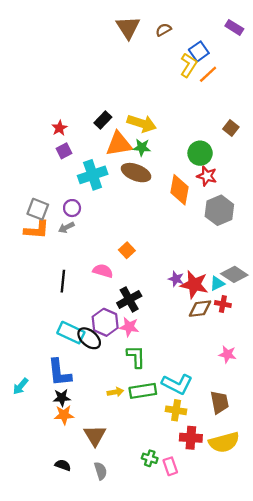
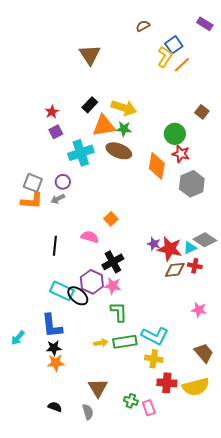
brown triangle: (128, 27) -> (90, 55), moved
brown trapezoid: (219, 402) -> (204, 353), moved, turned -30
brown triangle: (95, 435) -> (98, 388), moved

